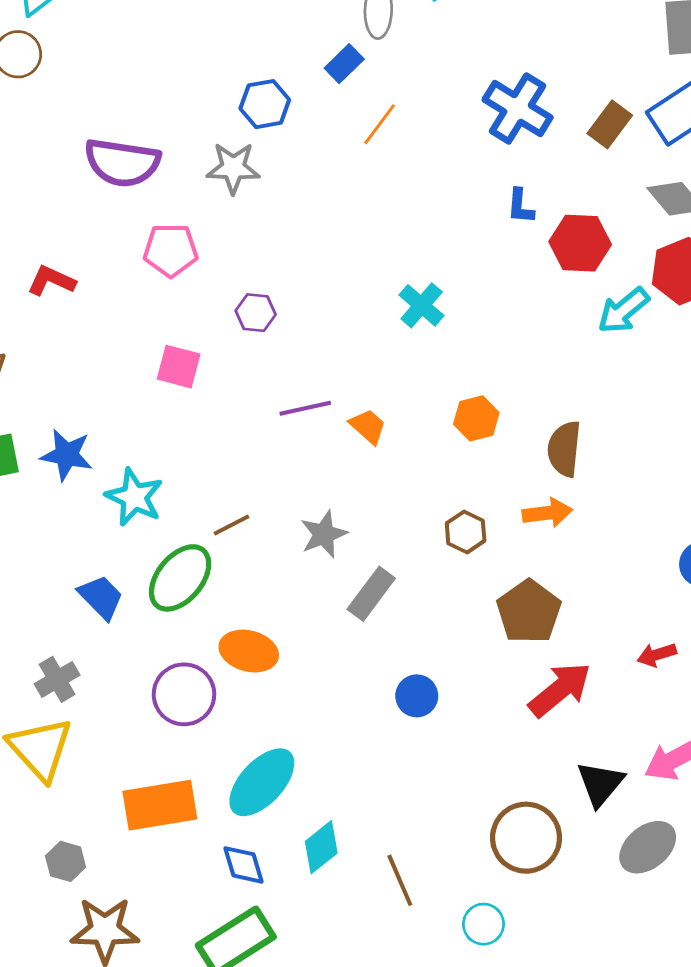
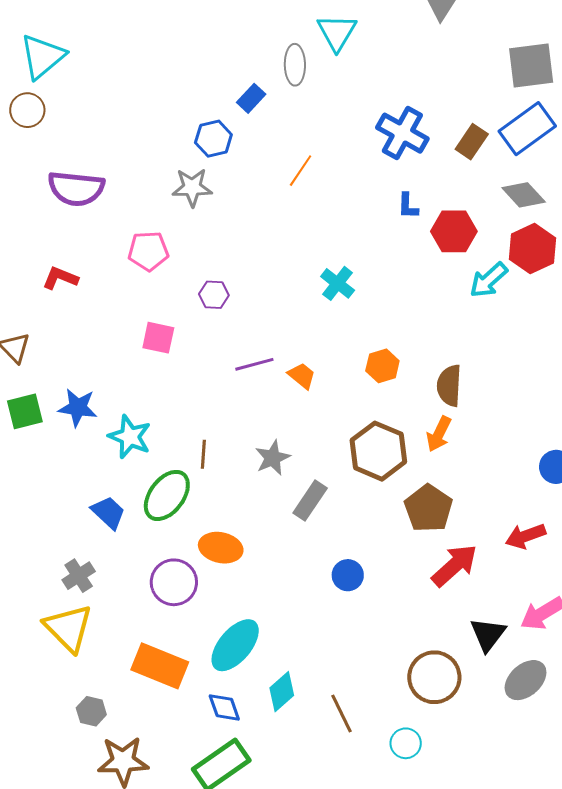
blue rectangle: (344, 64) -> (251, 98), moved
orange line: (380, 124) -> (301, 171), moved
purple semicircle: (122, 163) -> (76, 188), moved
orange arrow: (547, 513) -> (439, 434), turned 126
brown line: (232, 525) -> (203, 454), turned -56
brown hexagon: (466, 532) -> (378, 451), size x1.8
red arrow: (657, 655) -> (525, 536), size x1.4
orange rectangle: (160, 805) -> (160, 666), turned 34

